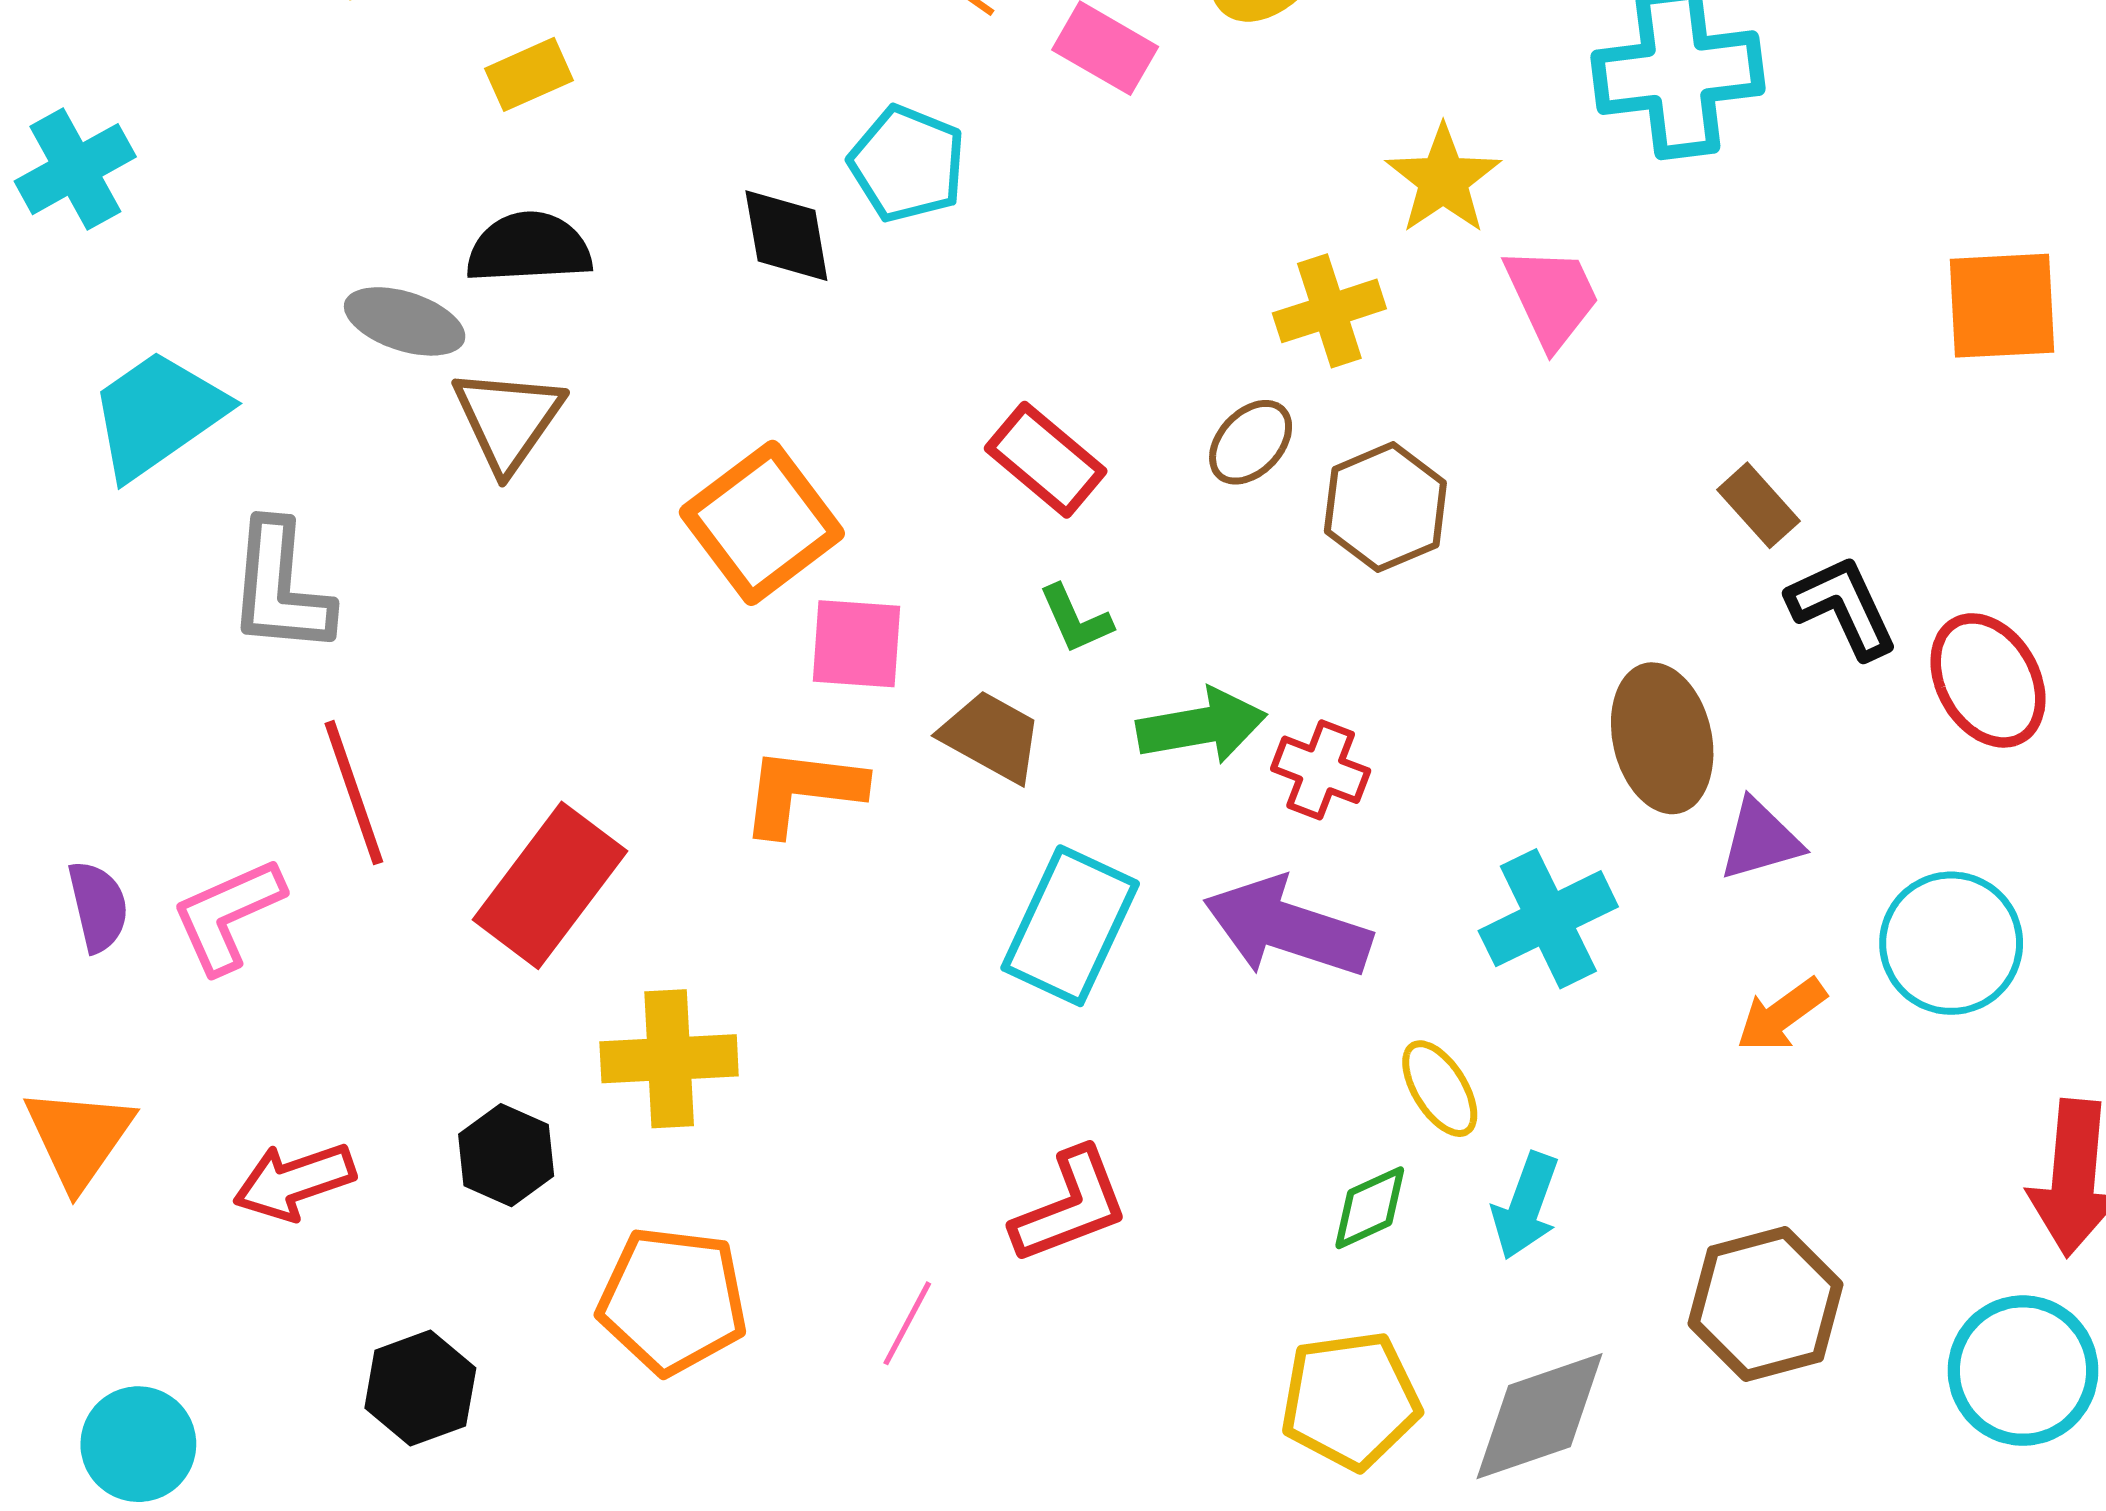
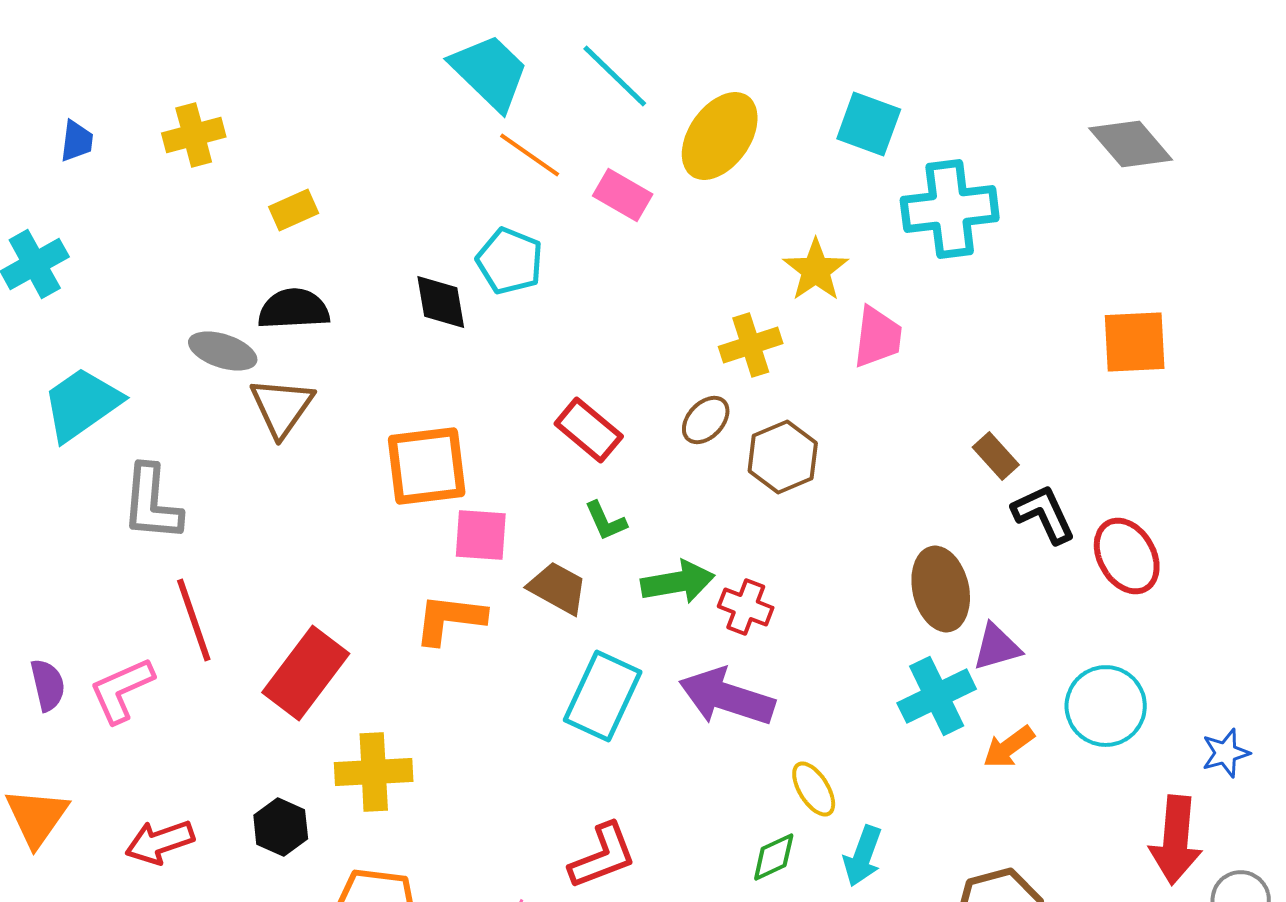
pink trapezoid: (1552, 297) -> (878, 337), turned 32
orange square: (762, 523) -> (427, 466), turned 30
cyan cross: (1548, 919) -> (937, 696), moved

